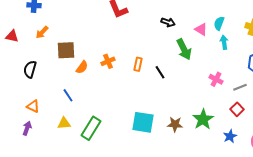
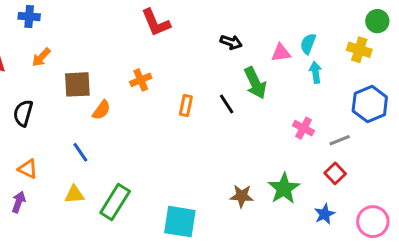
pink triangle: (201, 29) -> (281, 53), turned -40
orange cross: (108, 61) -> (141, 80), moved
black line: (160, 72) -> (227, 104), moved
cyan square: (143, 122) -> (180, 222), moved

